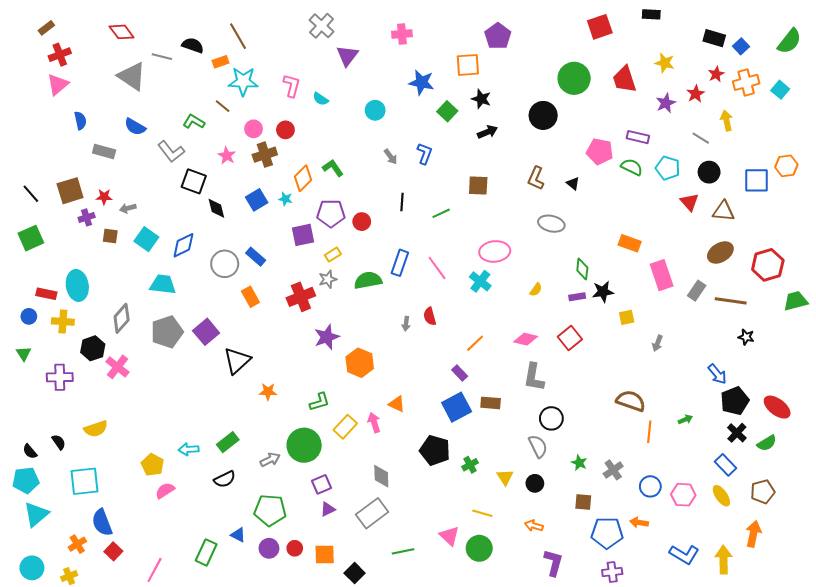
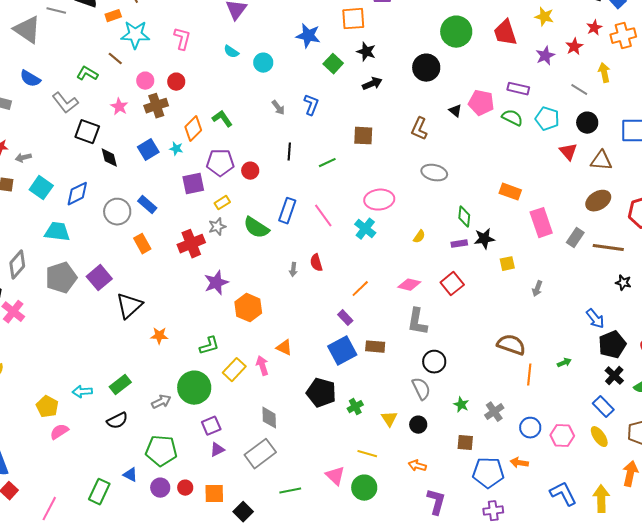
cyan semicircle: (321, 99) -> (231, 52), moved
black triangle: (573, 183) -> (455, 111), moved
green semicircle: (368, 280) -> (256, 228), turned -136
blue L-shape: (684, 554) -> (563, 494), turned -148

